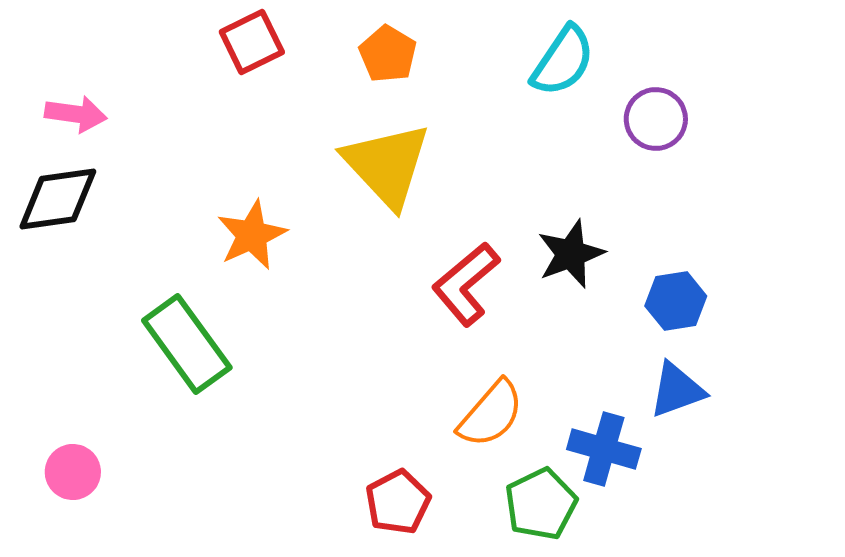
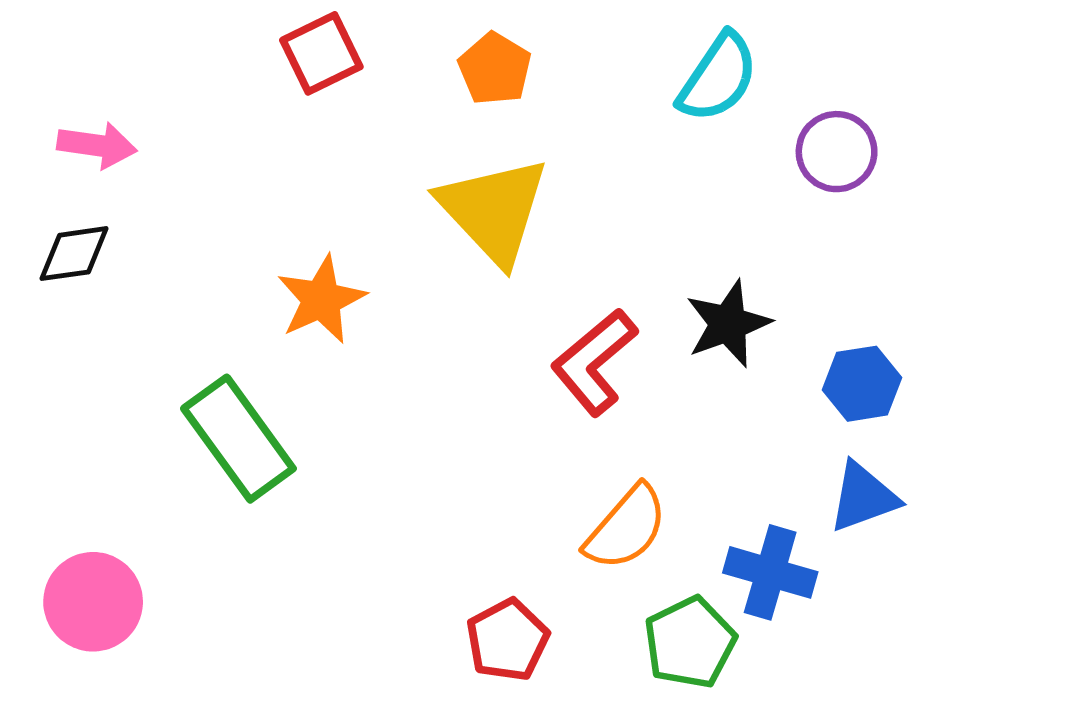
black diamond: (58, 199) -> (74, 254), size x0.7
pink circle: (73, 472) -> (93, 602), size x1.4

